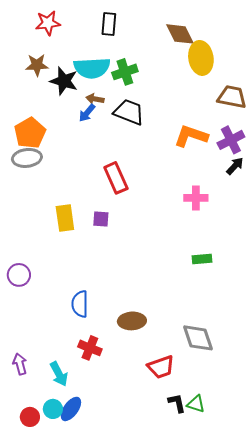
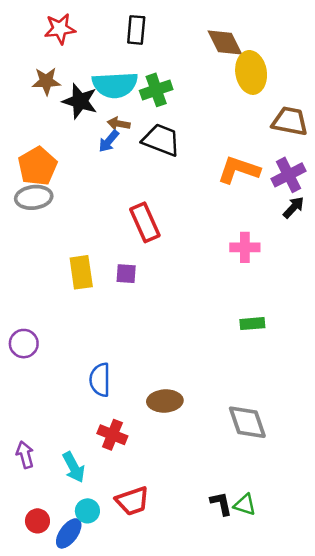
red trapezoid: (161, 367) -> (132, 501), moved
cyan circle: (53, 409) -> (87, 511), moved
blue ellipse: (71, 409) -> (69, 533), moved

